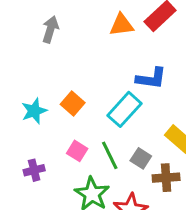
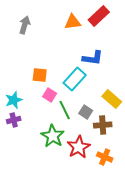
orange square: (73, 104) -> (40, 75), turned -35
cyan star: (34, 111) -> (14, 100), moved
pink square: (77, 151) -> (50, 95), moved

